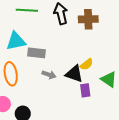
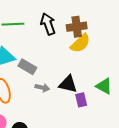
gray rectangle: (37, 53) -> (27, 67), turned 30
yellow semicircle: (87, 64) -> (80, 43), moved, size x1.5

